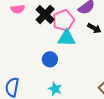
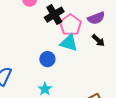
pink pentagon: (63, 20) -> (70, 25), turned -30

